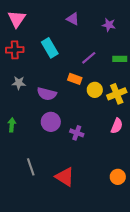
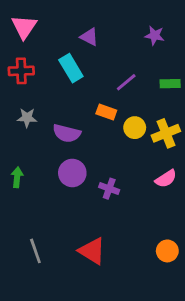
purple triangle: (73, 19) -> (89, 37), moved
pink semicircle: (117, 126) -> (166, 179), turned 35
gray line: (31, 167) -> (35, 251), moved

